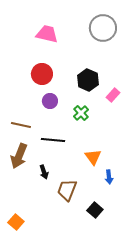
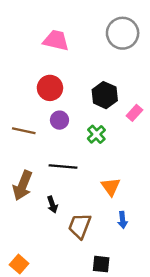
brown line: (21, 125) -> (24, 131), moved
blue arrow: (109, 177) -> (123, 220), moved
black square: (95, 210) -> (101, 264), moved, turned -35

